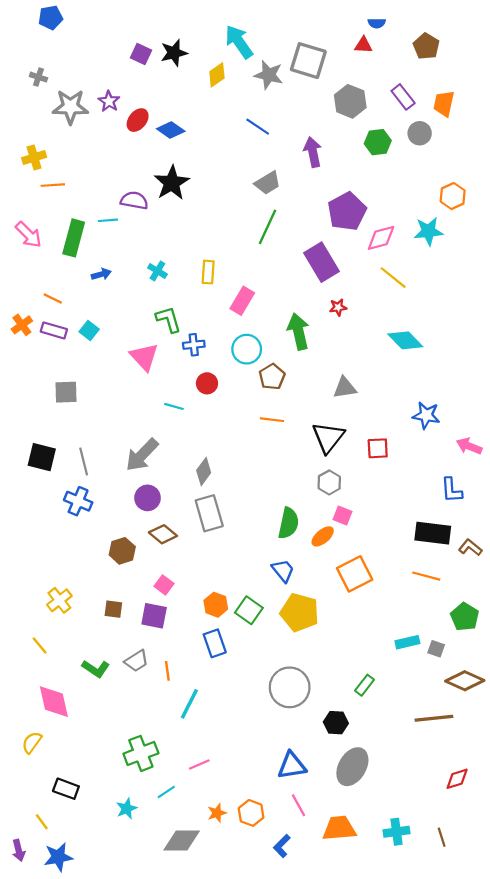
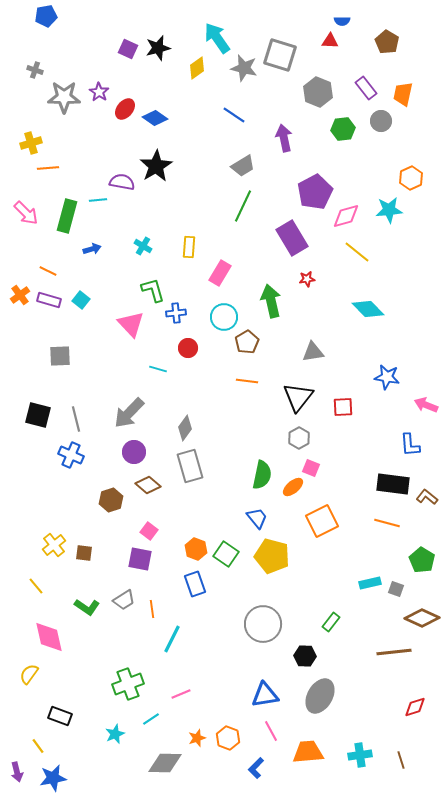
brown square: (113, 609) -> (84, 553), moved

